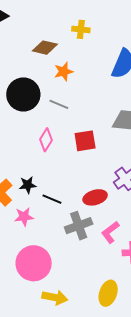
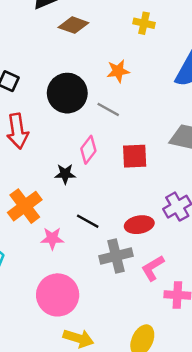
brown diamond: (45, 48) -> (73, 25), moved
black star: (28, 185) -> (65, 174), moved

